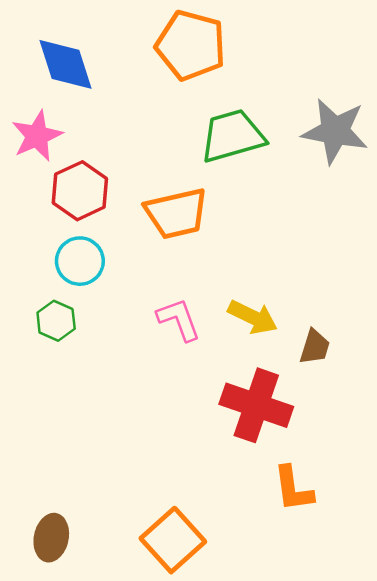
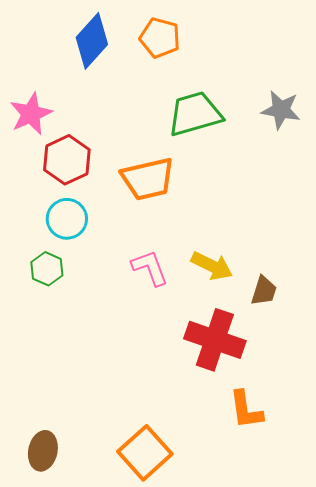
orange pentagon: (191, 45) -> (160, 38), size x0.7
blue diamond: (66, 64) -> (92, 41), moved, turned 60
gray star: (335, 131) -> (281, 110), size x0.7

